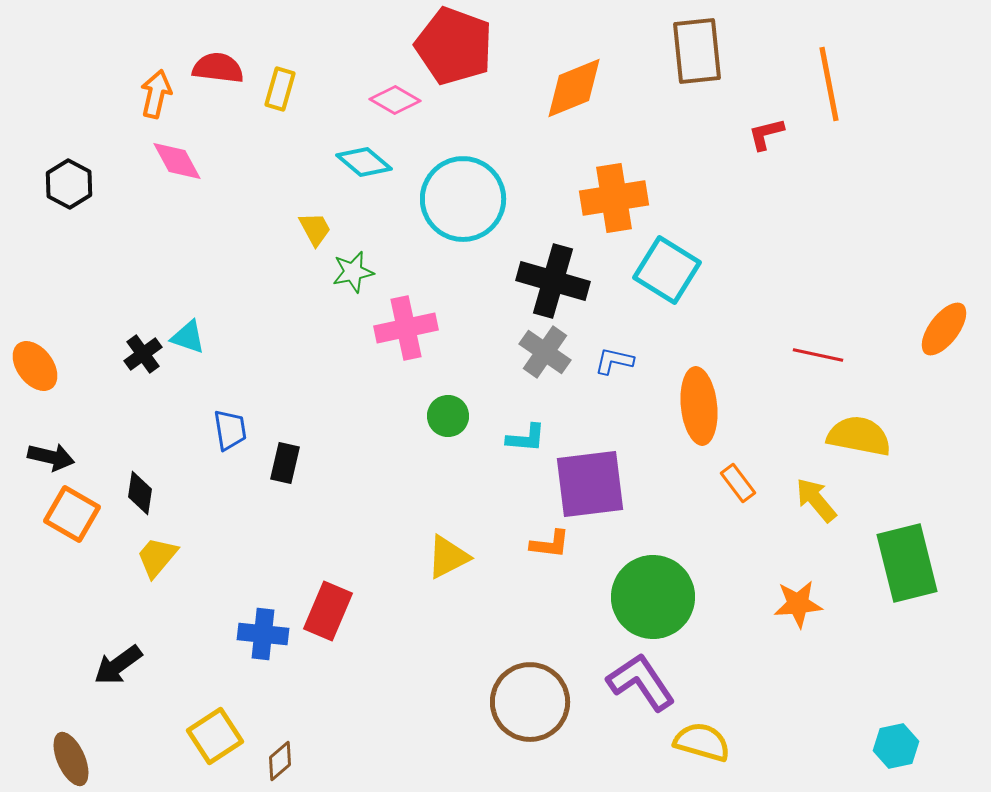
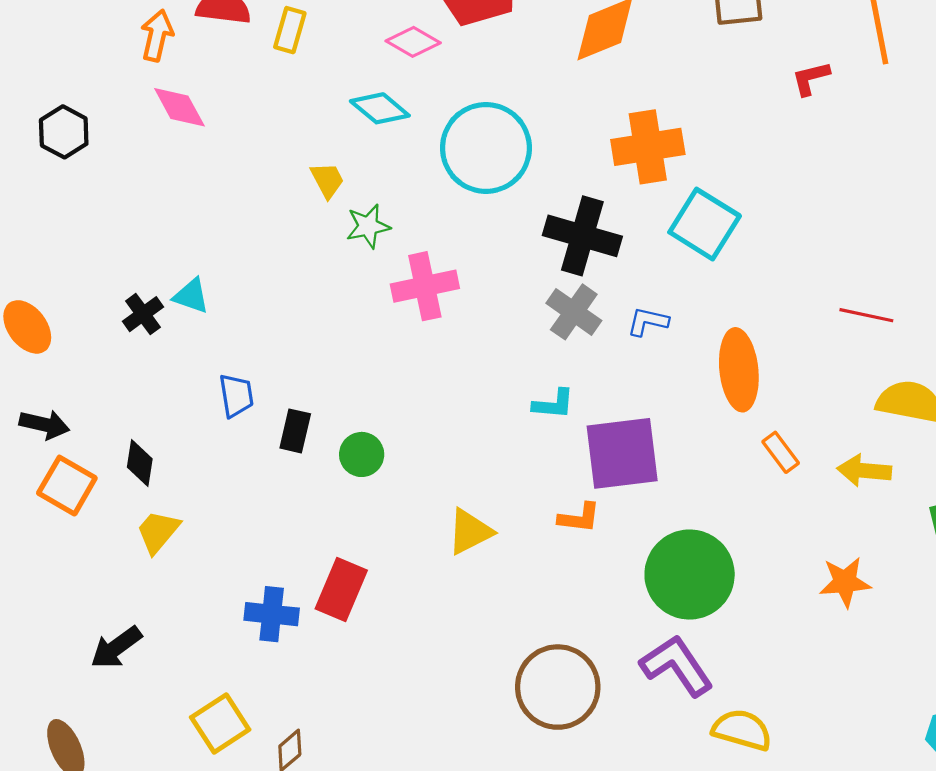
green circle: (448, 416) -> (362, 454), moved
yellow arrow: (816, 500) -> (864, 471), turned -45

